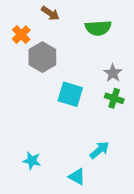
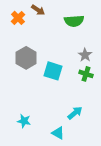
orange cross: (21, 35) -> (18, 18), moved
gray hexagon: (42, 57) -> (26, 58), moved

